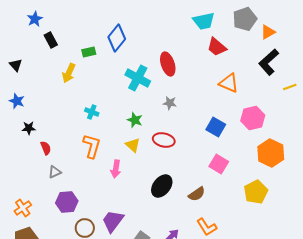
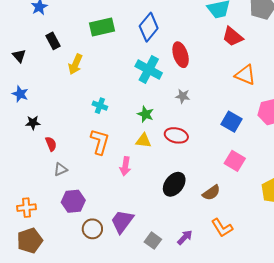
blue diamond: (117, 38) -> (149, 27), moved
black rectangle: (51, 40) -> (53, 41), moved
green rectangle: (89, 52) -> (102, 27), moved, size x1.6
yellow triangle: (133, 145) -> (143, 141), turned -35
orange cross: (23, 208) -> (27, 208), turned 30

